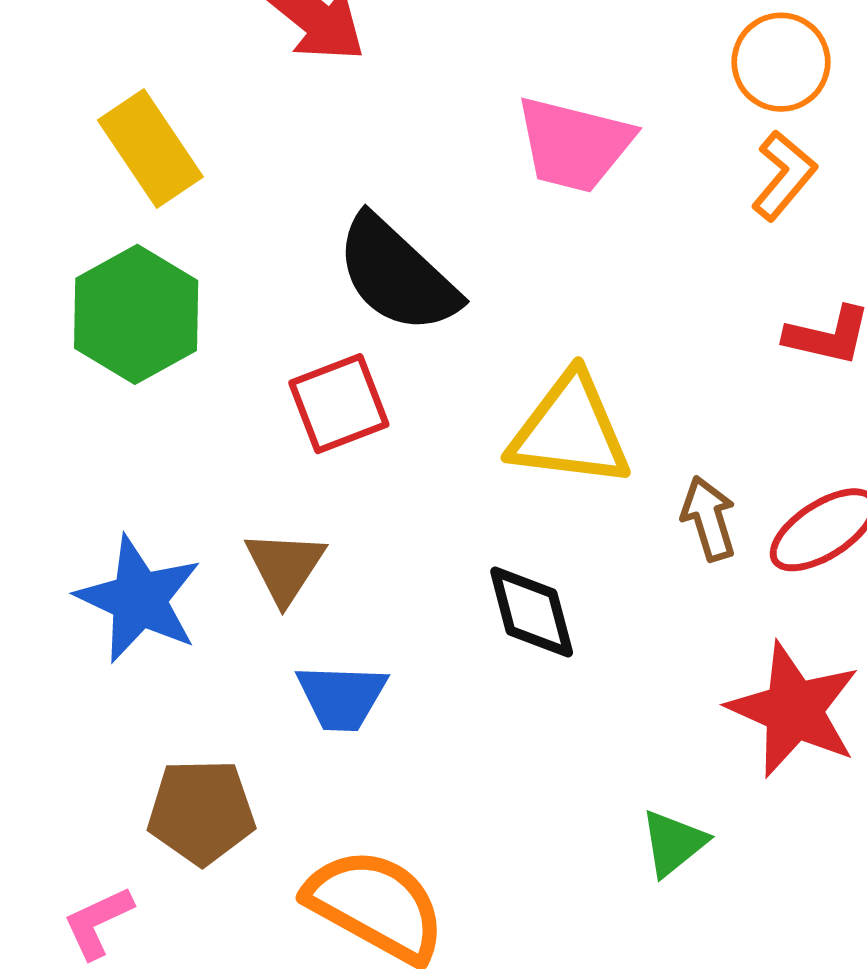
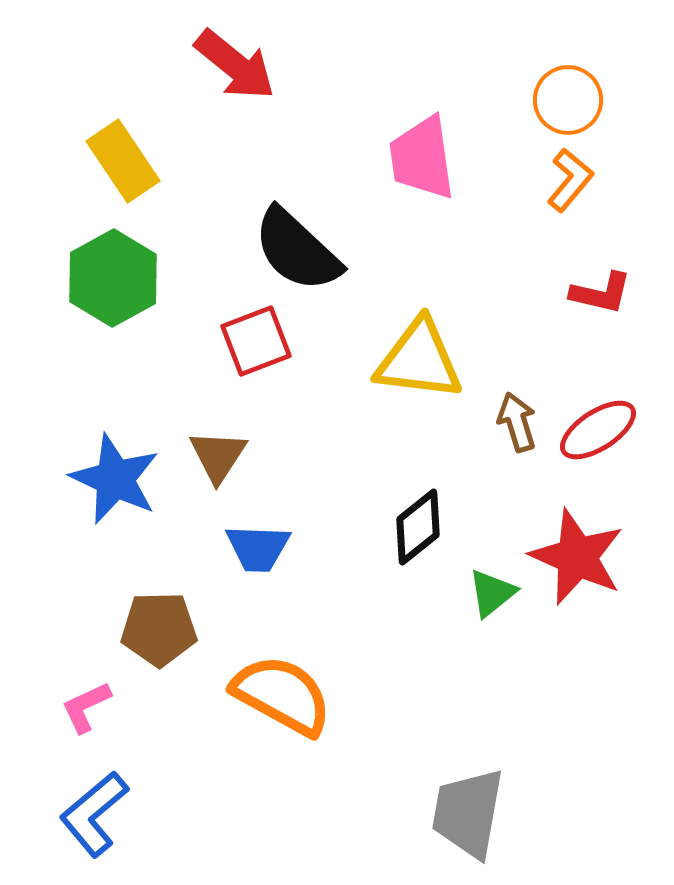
pink trapezoid: (574, 144) -> (422, 158), turned 68
black diamond: (532, 612) -> (418, 527), moved, turned 66
green triangle: (673, 843) -> (492, 593), moved

